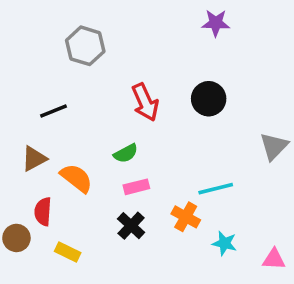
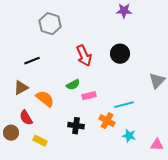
pink rectangle: (136, 187) -> (89, 96), moved
red semicircle: (43, 212) -> (26, 118), turned -35
black cross: (131, 226) -> (76, 126), turned -35

